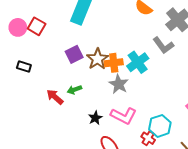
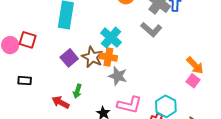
cyan cross: (138, 62) -> (111, 38), moved
orange cross: (114, 63) -> (108, 57), turned 30
green arrow: (74, 90) -> (77, 91), turned -40

